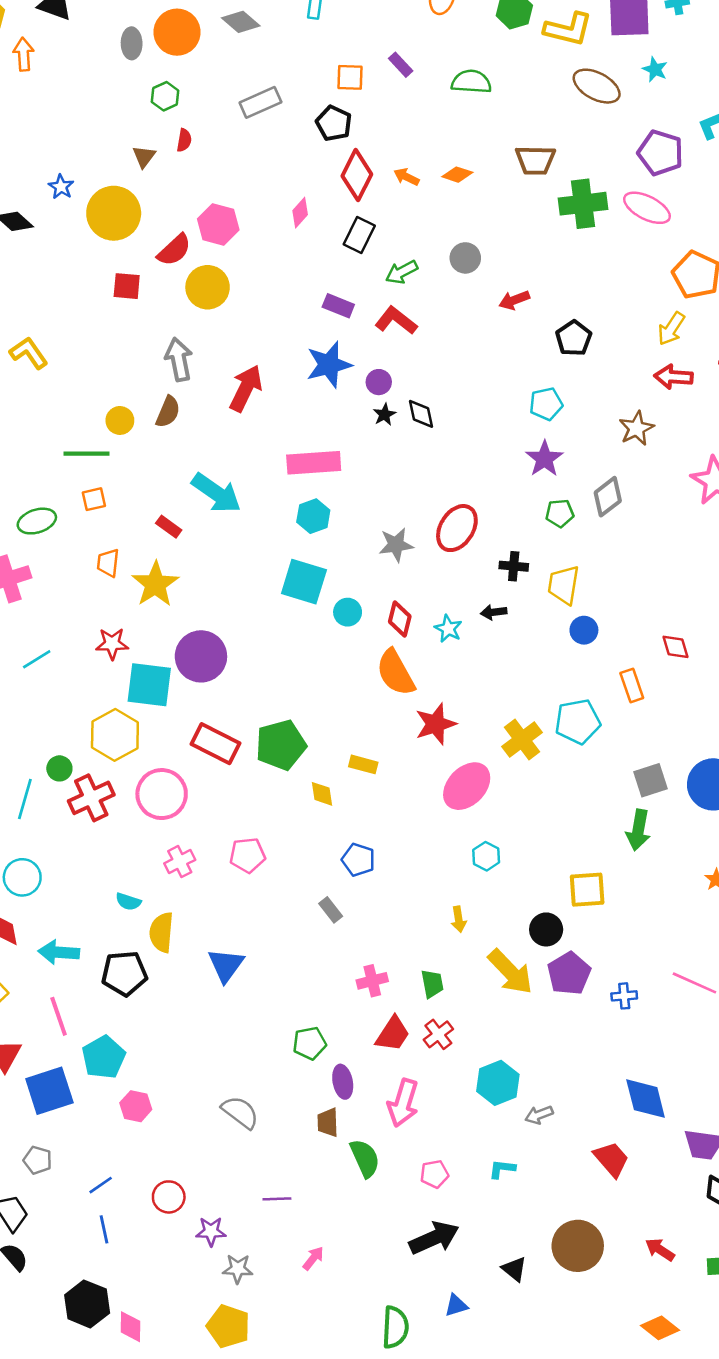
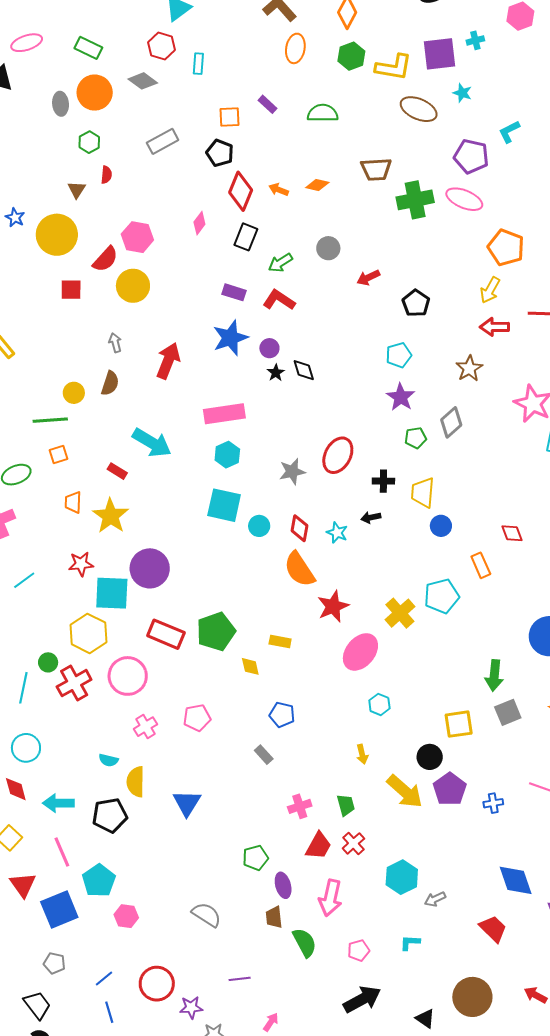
gray arrow: (179, 359) -> (115, 343), size x0.6
gray square: (650, 780) -> (508, 712), moved
red circle: (169, 1197) -> (157, 984), size x1.4

